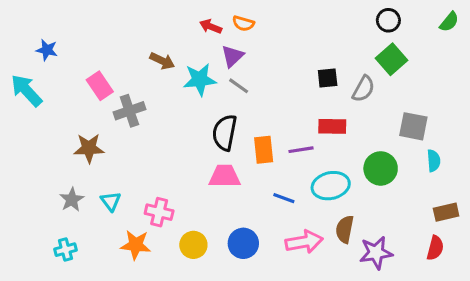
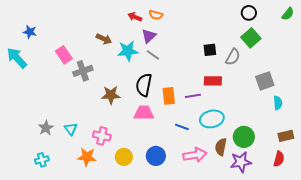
gray square: (413, 126) -> (265, 81), turned -30
brown star: (89, 148) -> (111, 95), moved
green circle: (381, 168) -> (244, 137), moved

